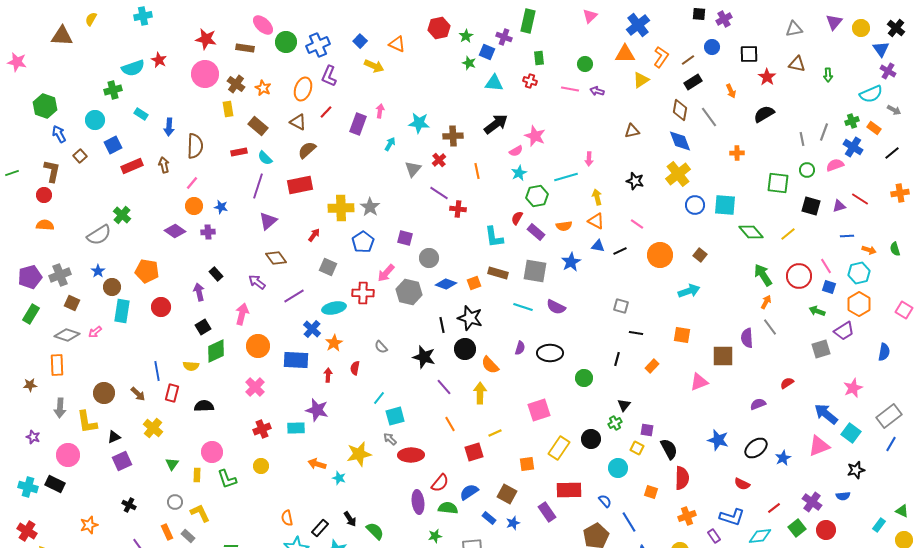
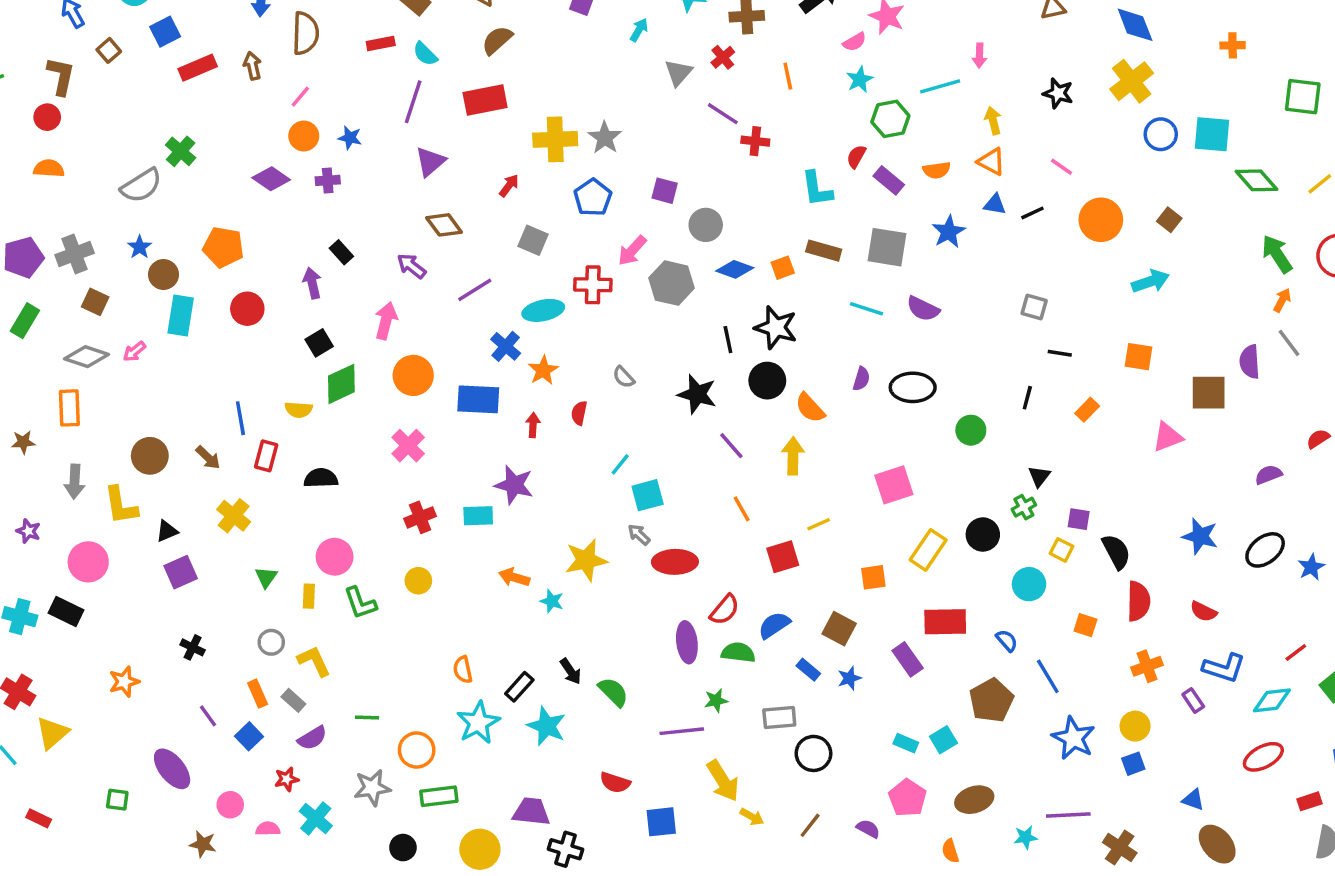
red semicircle: (742, 484) -> (1203, 611), moved

